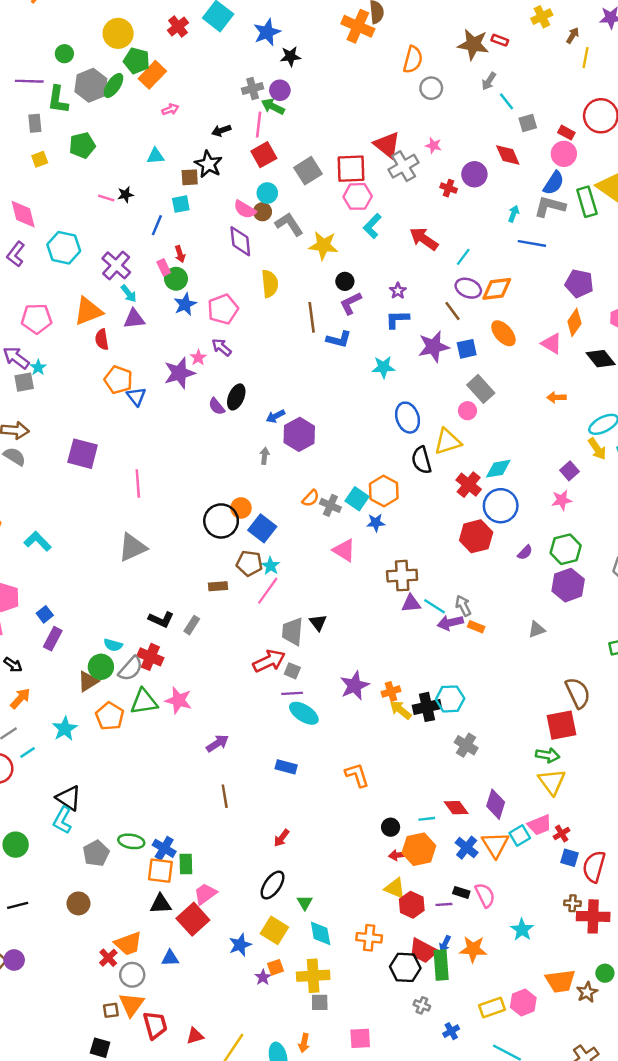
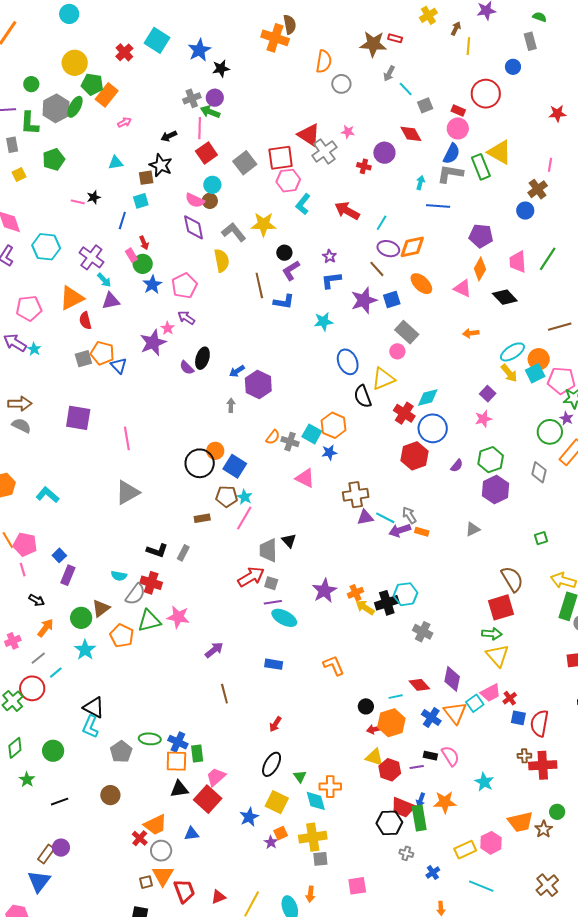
gray L-shape: (289, 224) -> (234, 232), moved
gray square: (24, 382) -> (83, 359), moved
green circle: (101, 667) -> (81, 618), moved
orange cross: (369, 938) -> (330, 787), moved

